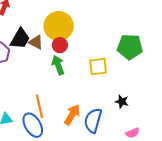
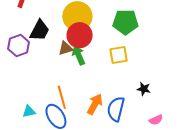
brown triangle: (36, 42) -> (66, 48), moved, turned -42
red circle: (60, 45) -> (80, 35), size x1.6
green pentagon: (130, 47) -> (125, 22), moved

